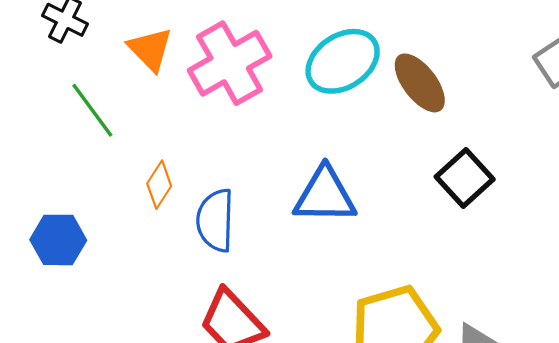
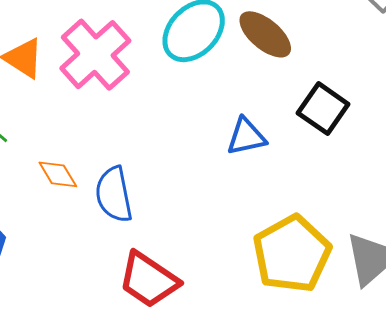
orange diamond: (159, 185) -> (58, 174), turned -51
blue triangle: (325, 195) -> (246, 137), moved, size x0.7

